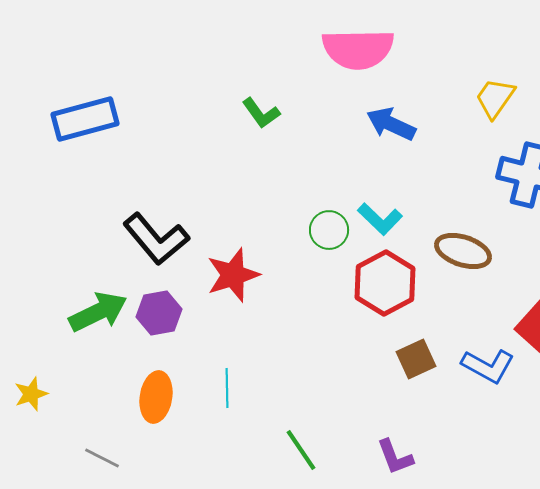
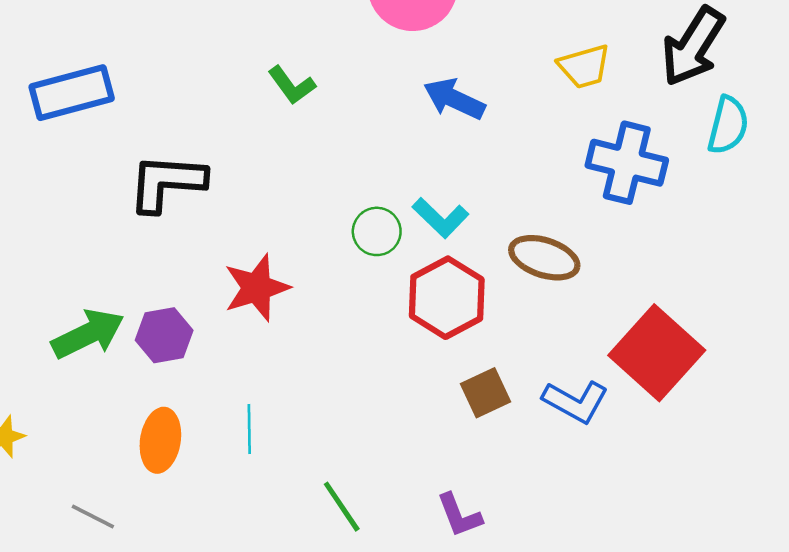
yellow trapezoid: (495, 98) -> (584, 66), turned -141
black L-shape: (156, 239) -> (167, 183), moved, turned 134

